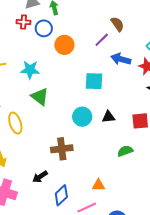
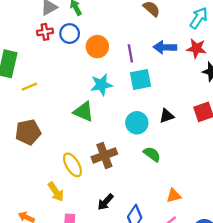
purple line: (102, 40) -> (130, 53), moved, turned -42
cyan star: (30, 70) -> (101, 85), moved
yellow ellipse: (15, 123) -> (72, 165), moved
brown cross: (62, 149) -> (104, 155), moved
green semicircle: (125, 151) -> (152, 154), moved, turned 70

